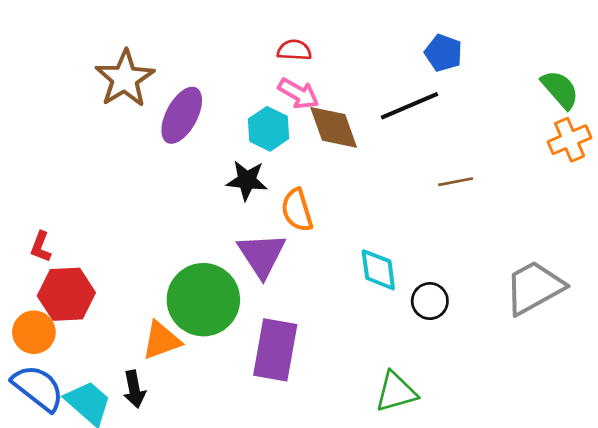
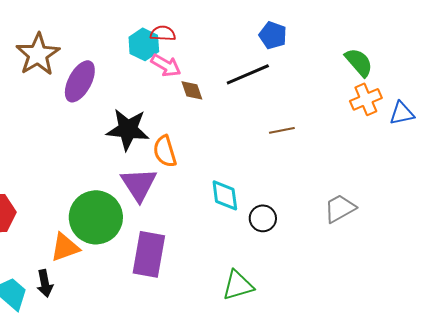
brown diamond: (334, 127) -> (192, 90), size x0.6
cyan hexagon: (268, 129) -> (144, 44), moved
black star: (247, 180) -> (128, 129), size x1.4
gray trapezoid: (534, 287) -> (340, 208), size x0.7

